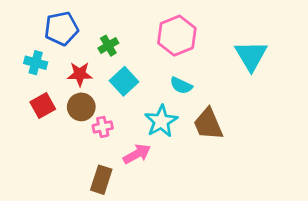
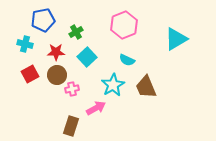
cyan triangle: (251, 56) -> (176, 39), turned 30

